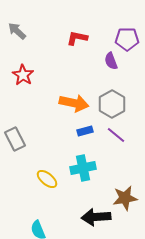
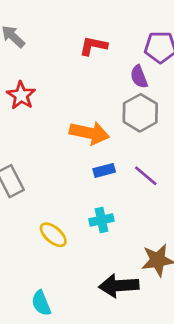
gray hexagon: (112, 104) -> (140, 113), moved
cyan cross: (83, 168) -> (101, 220), size x0.7

